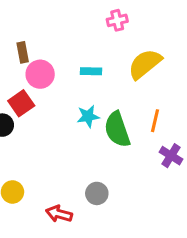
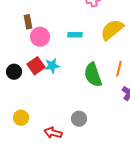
red square: (21, 103) -> (36, 66), moved
cyan star: (88, 116) -> (52, 66), moved

